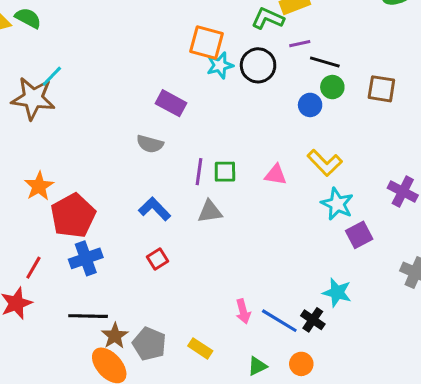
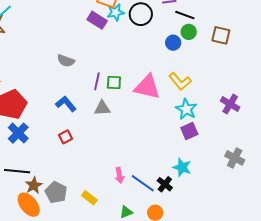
purple rectangle: (171, 103) -> (97, 20), moved
pink triangle: (276, 175) -> (147, 87), size x1.8
purple square: (359, 235) -> (189, 131), moved
blue cross: (86, 258) -> (18, 133), turned -30

